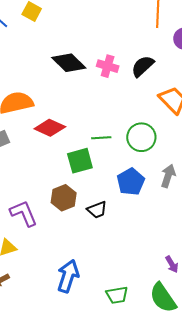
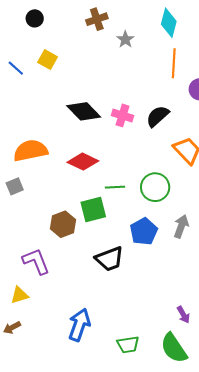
red diamond: (50, 128) -> (83, 162), moved
brown hexagon: (64, 198) -> (63, 224), moved
black trapezoid: (97, 210) -> (109, 259), size x1.4

